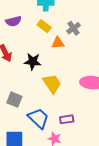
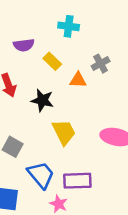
yellow rectangle: (44, 26) -> (52, 61), moved
purple rectangle: (67, 119) -> (77, 181), size x1.5

